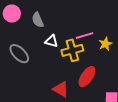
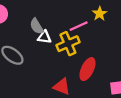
gray semicircle: (38, 20) -> (37, 26), moved
yellow star: (105, 44) -> (100, 14), moved

